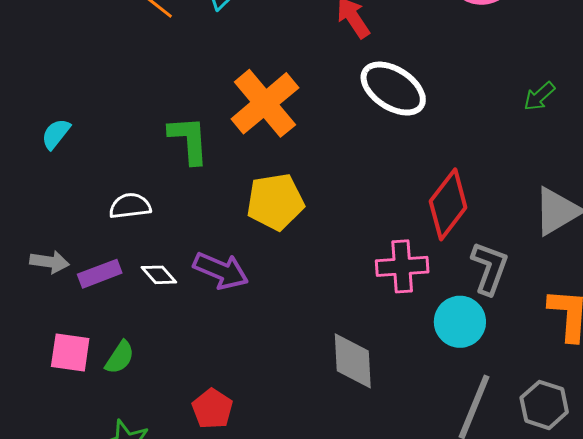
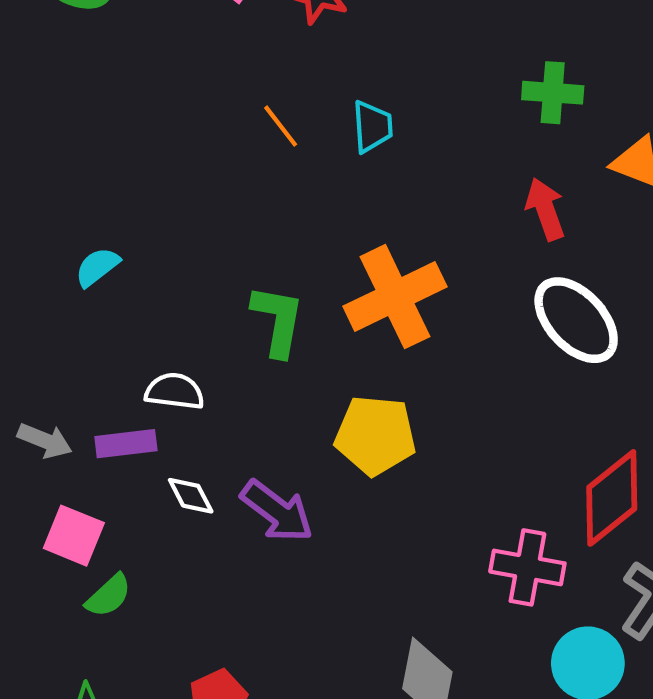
purple rectangle: (100, 274) -> (126, 444), moved
pink square: (70, 352) -> (74, 536), moved

